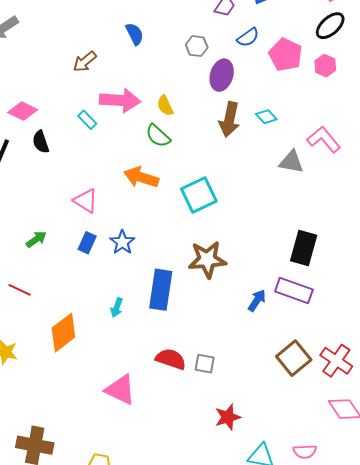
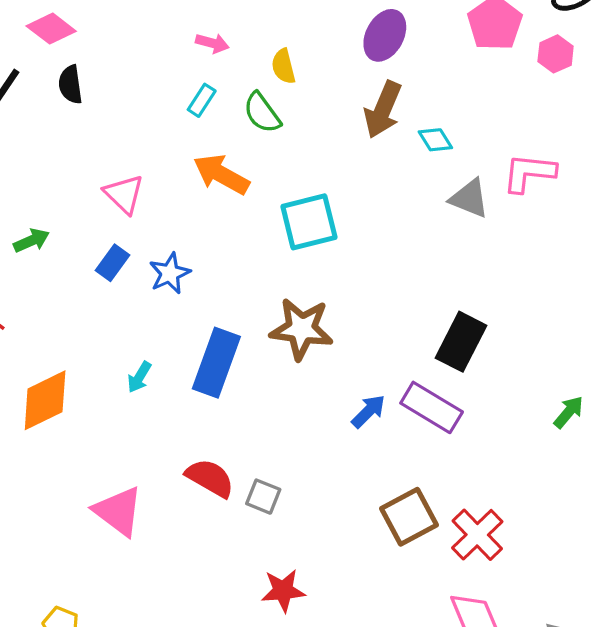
pink arrow: (120, 100) -> (212, 43), size x0.5
cyan diamond: (266, 117) -> (435, 140), moved
cyan rectangle: (87, 120) -> (202, 100), moved, turned 66
pink L-shape: (324, 139) -> (529, 173), turned -56

